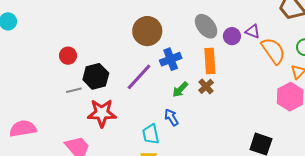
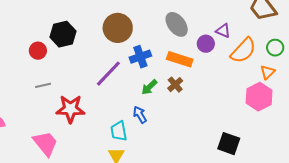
purple circle: (232, 36) -> (206, 44), moved
orange semicircle: (273, 51) -> (243, 50), turned 76
orange rectangle: (210, 61) -> (180, 59), turned -70
black hexagon: (96, 76) -> (63, 34), moved

